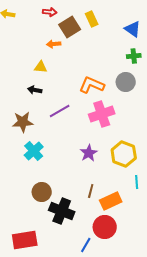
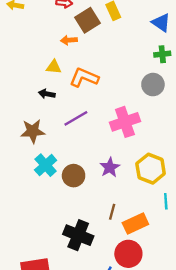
orange L-shape: (92, 85) -> (84, 78), moved
brown circle: (42, 192) -> (74, 176), moved

